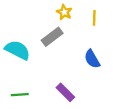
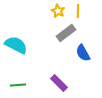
yellow line: (94, 18) -> (78, 11), moved
gray rectangle: (52, 37) -> (66, 33), moved

